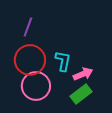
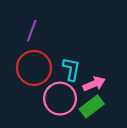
pink circle: (36, 86) -> (60, 99), moved

